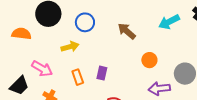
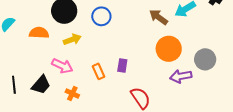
brown arrow: (127, 31) -> (158, 17), moved
yellow arrow: (70, 47) -> (72, 39), moved
orange circle: (149, 60) -> (169, 49), size x1.6

